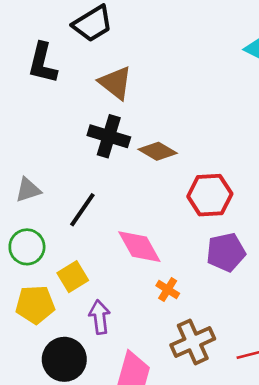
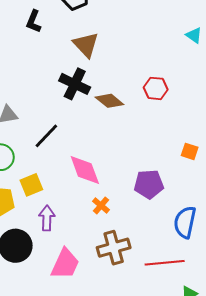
black L-shape: (43, 63) -> (34, 21), size x0.7
red hexagon: (210, 195) -> (156, 88), moved, size x0.7

